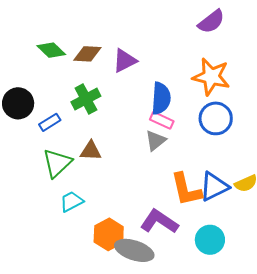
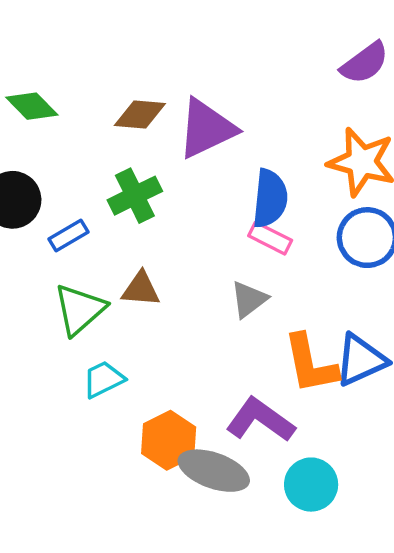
green diamond: (51, 50) -> (32, 106), moved
purple triangle: (125, 61) -> (207, 129), size x1.4
gray triangle: (155, 141) -> (249, 299), moved
cyan circle: (210, 240) -> (311, 485), moved

